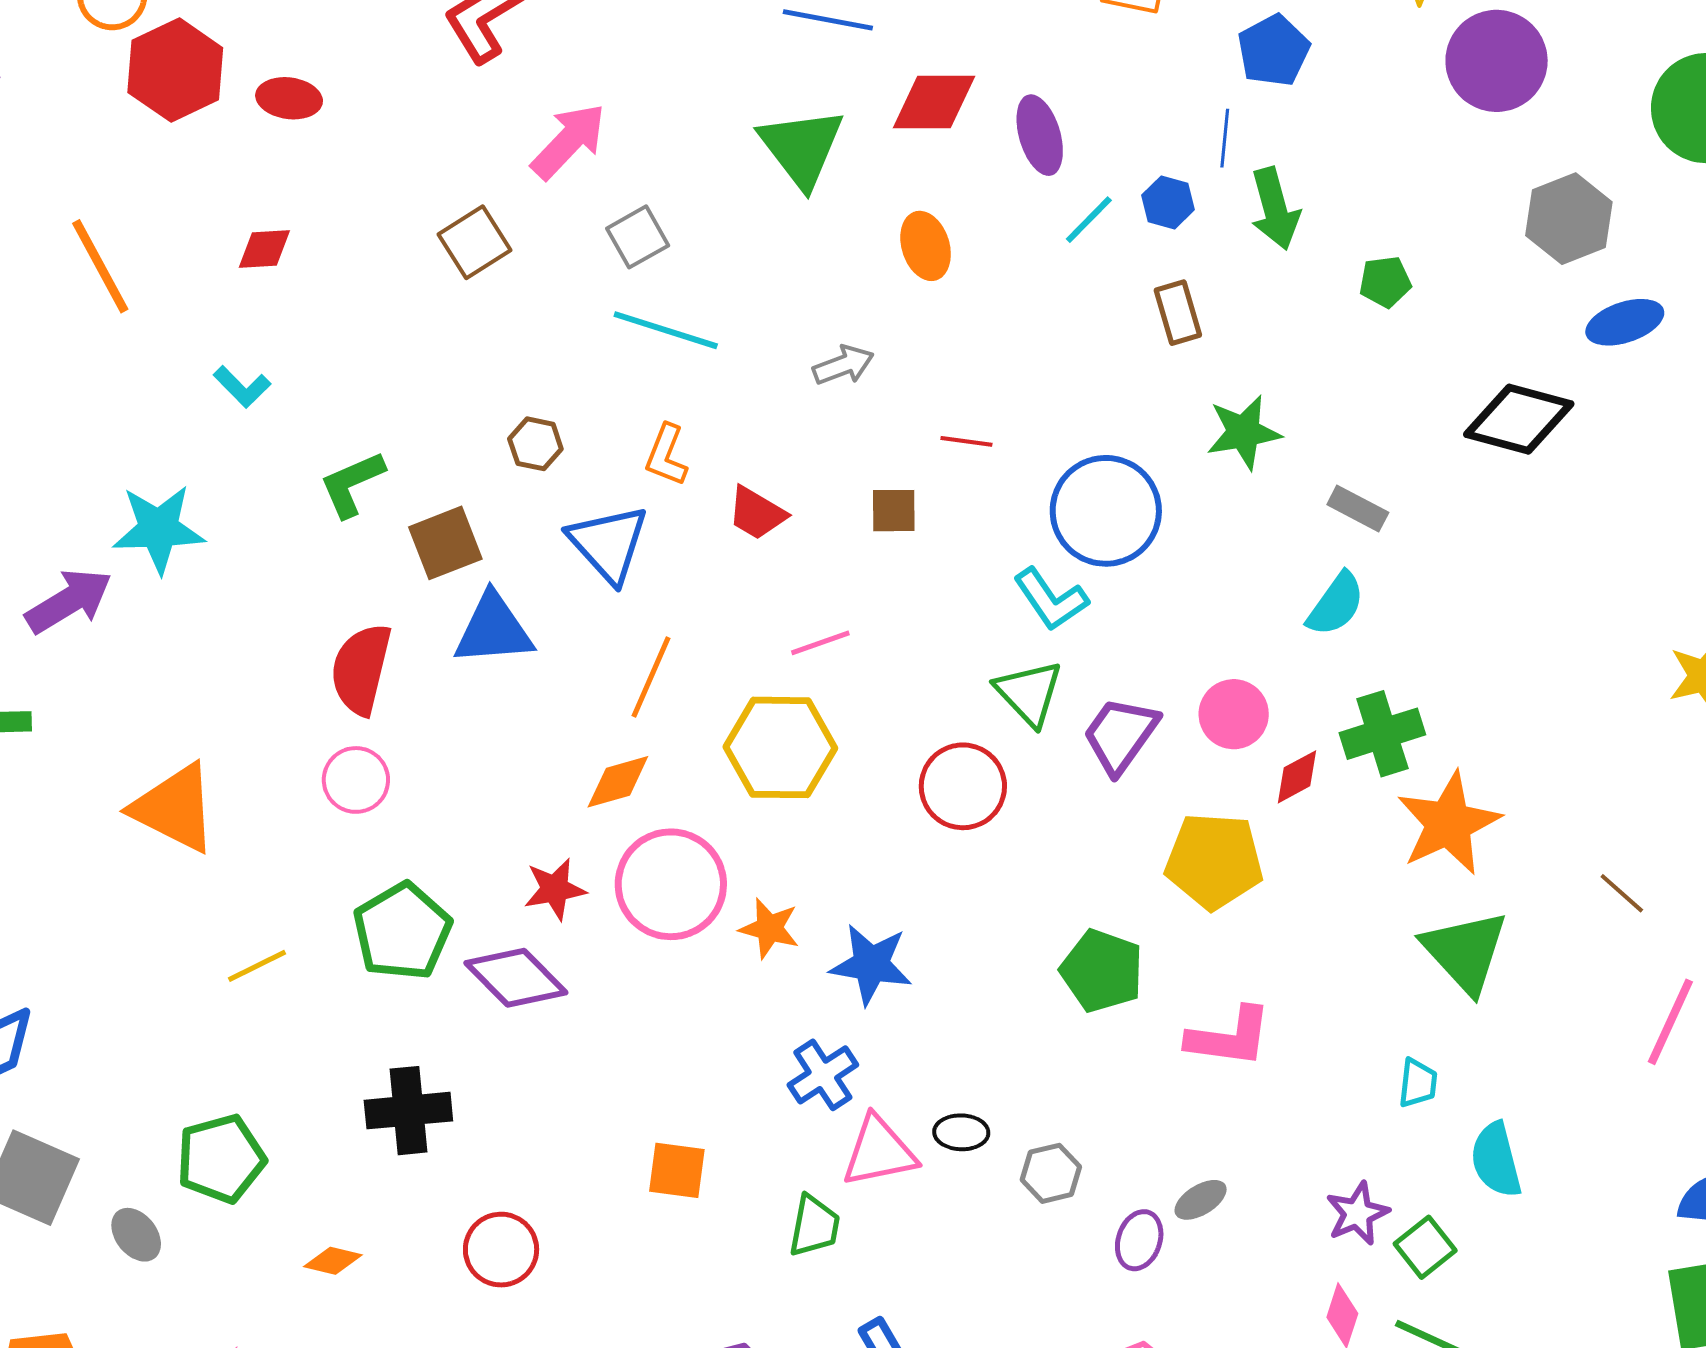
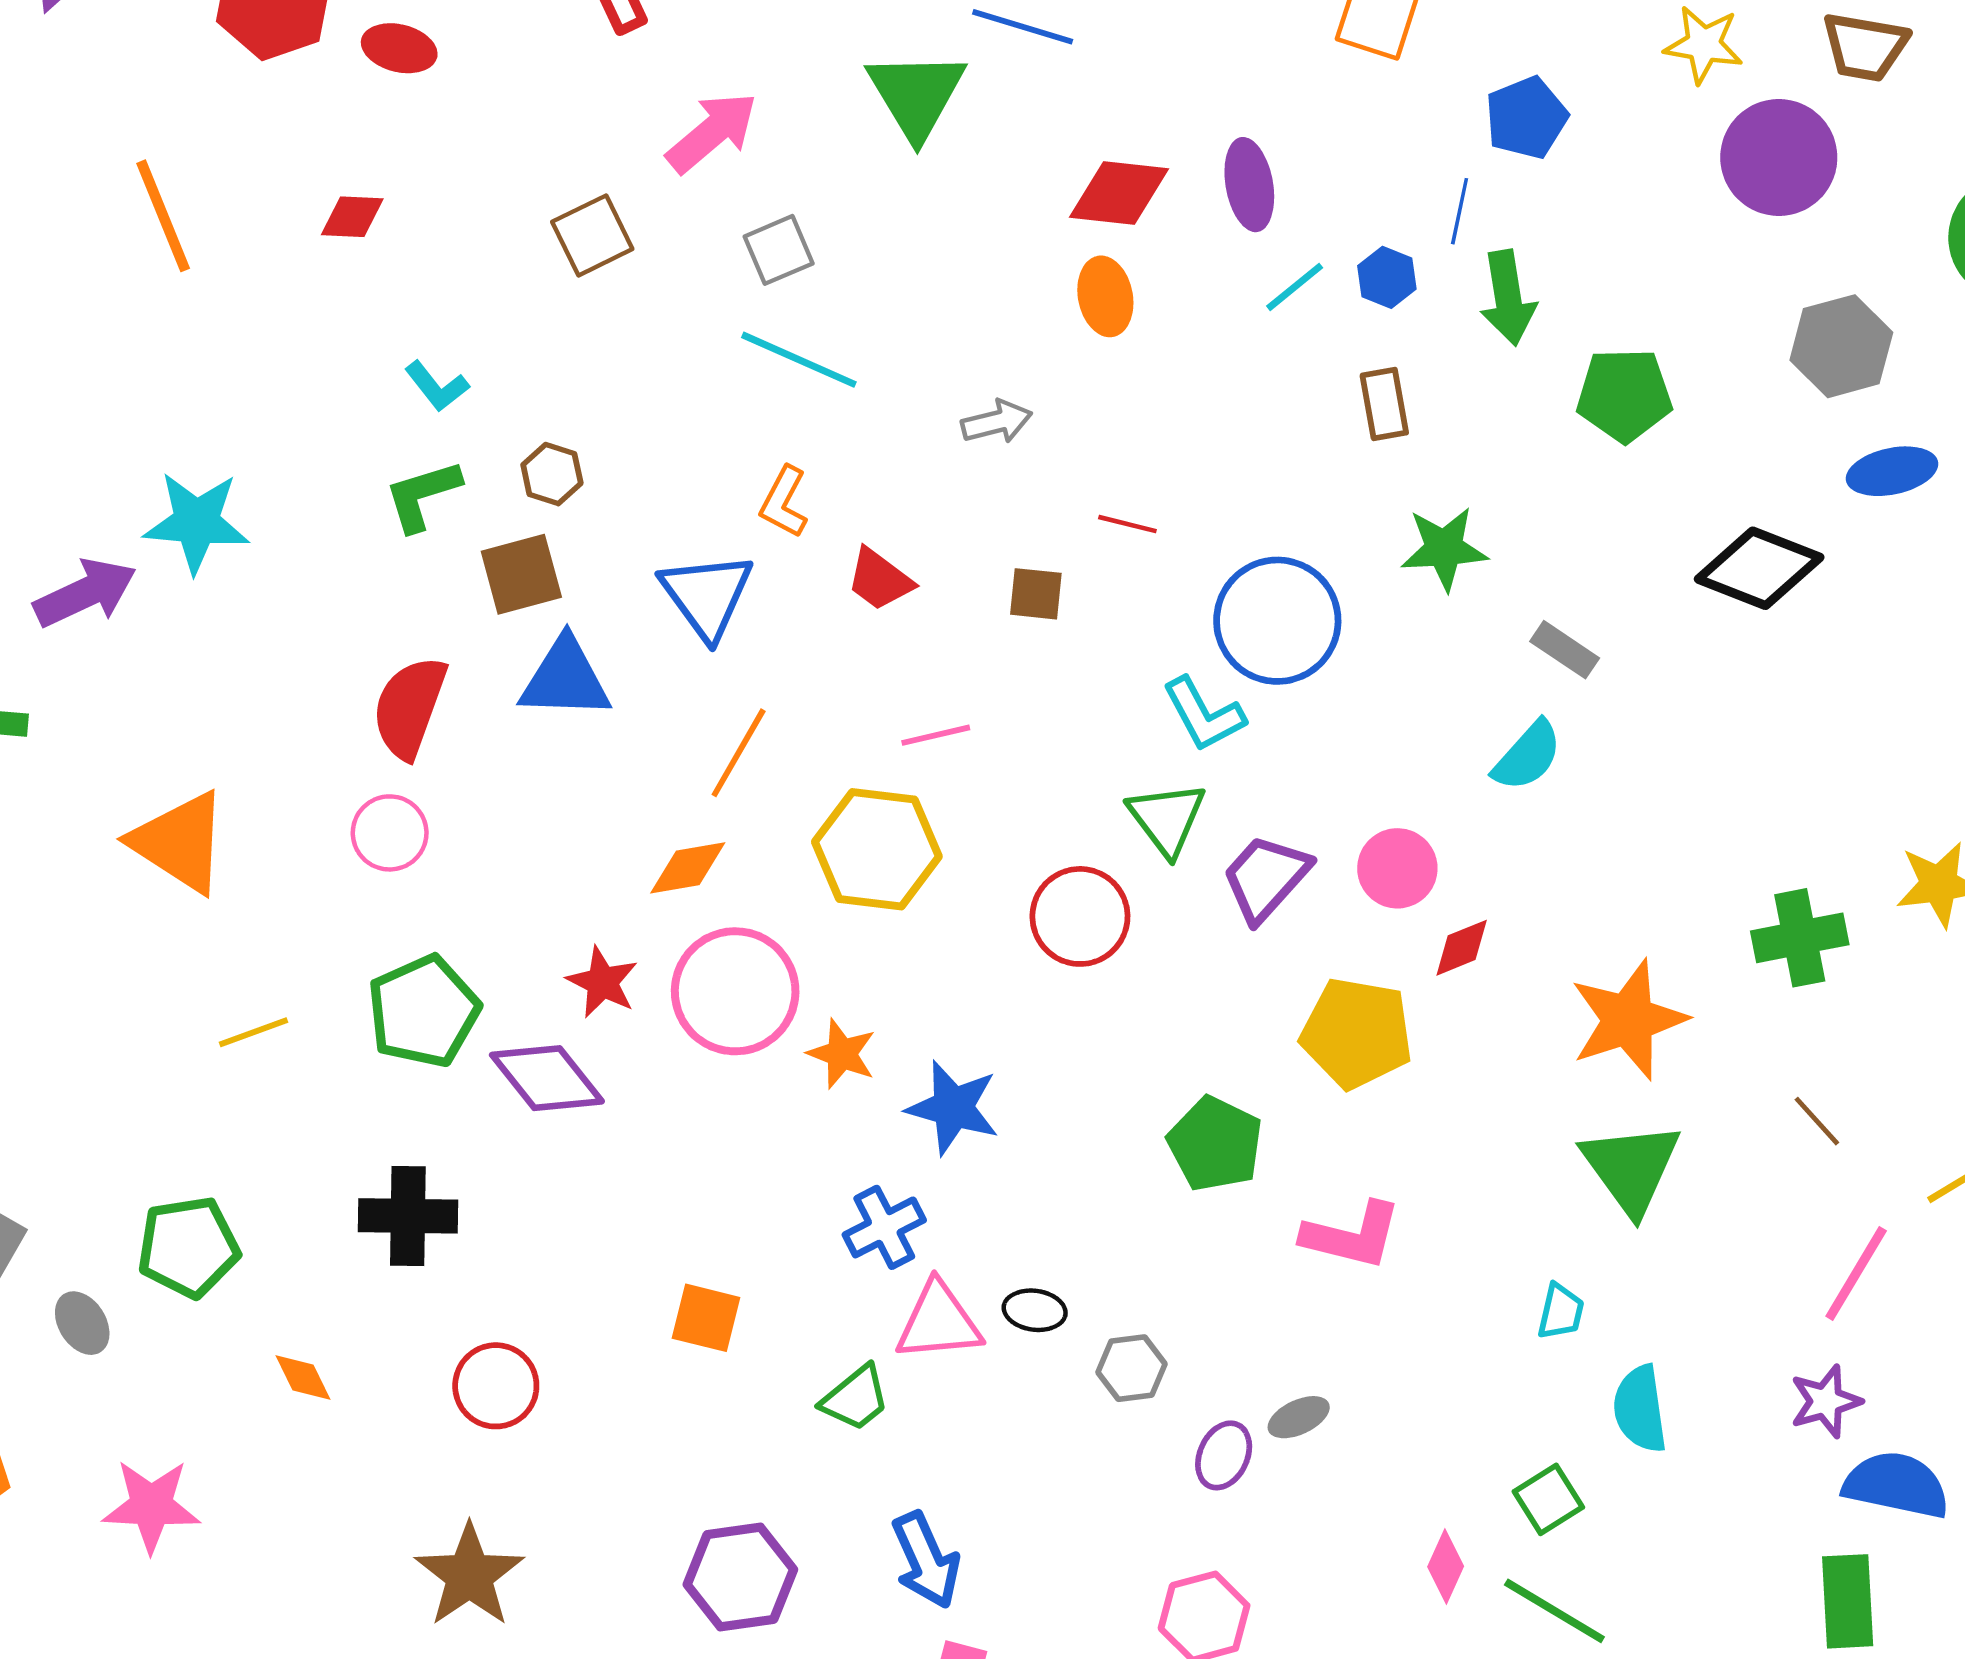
red diamond: (934, 102) -> (1119, 193), moved
green triangle: (802, 148) -> (916, 95), moved
green pentagon: (1385, 282) -> (1624, 395), size x1.6
cyan L-shape: (242, 387) -> (437, 386), moved
brown hexagon: (535, 444) -> (552, 474), moved
green cross: (1382, 734) -> (1800, 938), moved
red star: (555, 889) -> (602, 982), turned 30
purple star: (1357, 1214) -> (1826, 1401), moved
green trapezoid: (814, 1226) -> (856, 1398), turned 34
orange diamond: (333, 1261) -> (303, 1377), turned 44

